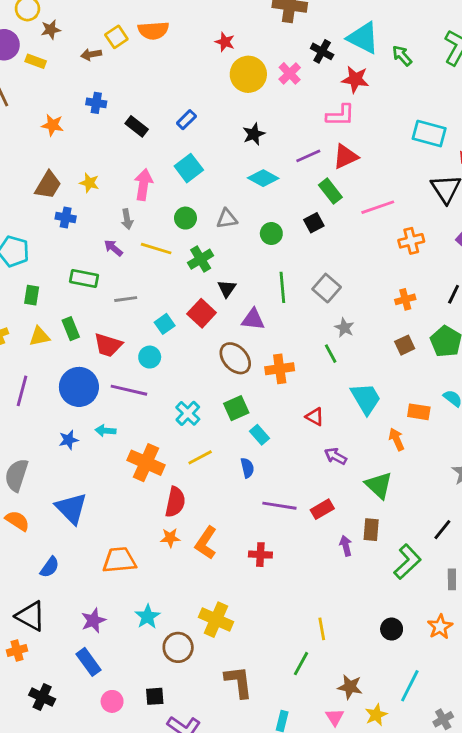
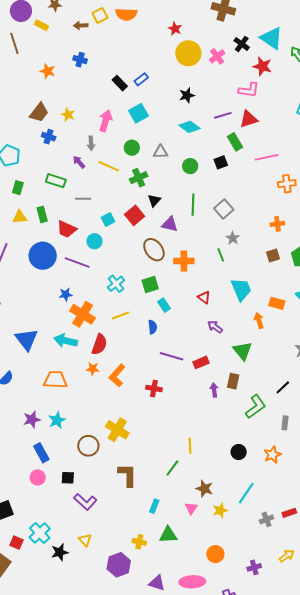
black rectangle: (137, 126) -> (120, 83), moved
cyan arrow: (105, 431) -> (66, 341), moved, size x1.6
blue star: (69, 440) -> (66, 294), moved
cyan star: (148, 617) -> (57, 420), moved
blue rectangle: (88, 662) -> (41, 453), moved

